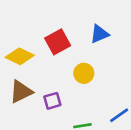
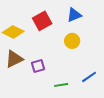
yellow circle: (84, 73) -> (72, 41), moved

